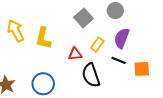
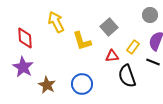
gray square: (83, 18) -> (109, 27), moved
yellow arrow: (16, 31) -> (56, 22), moved
yellow L-shape: (43, 38) -> (82, 41), turned -30

